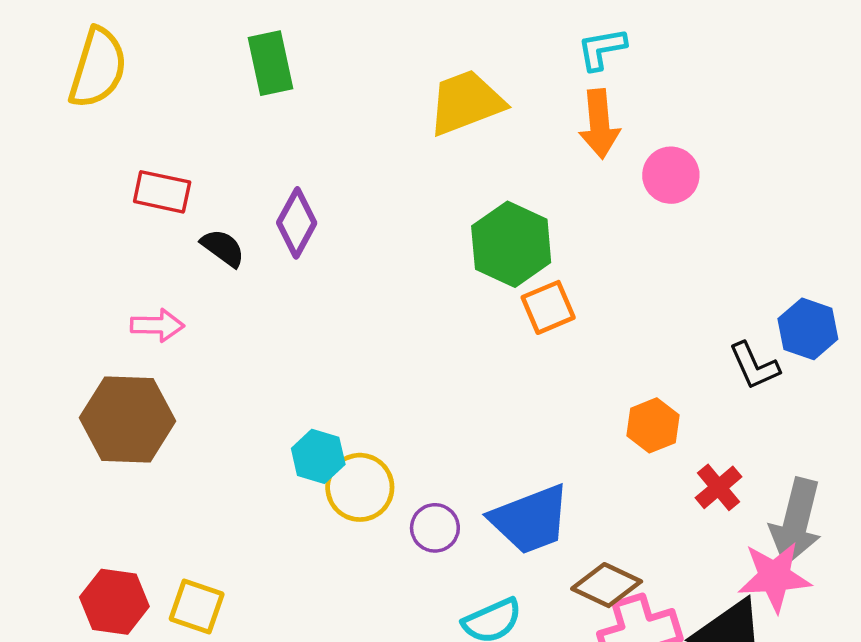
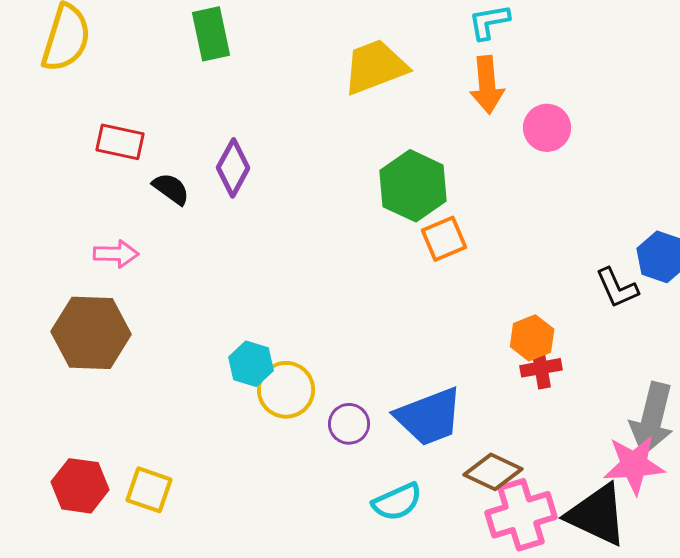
red cross: (719, 487) -> (541, 368), moved, turned 30

